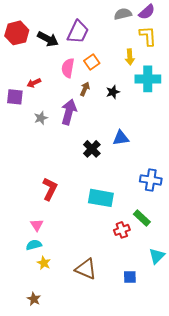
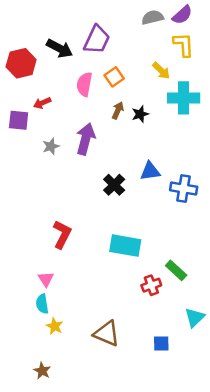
red hexagon: (17, 33) -> (21, 63), moved
yellow arrow: (130, 57) -> (161, 71), turned -42
brown arrow: (85, 89) -> (118, 110), moved
blue cross: (151, 180) -> (184, 188), moved
cyan semicircle: (34, 245) -> (42, 304), turned -84

